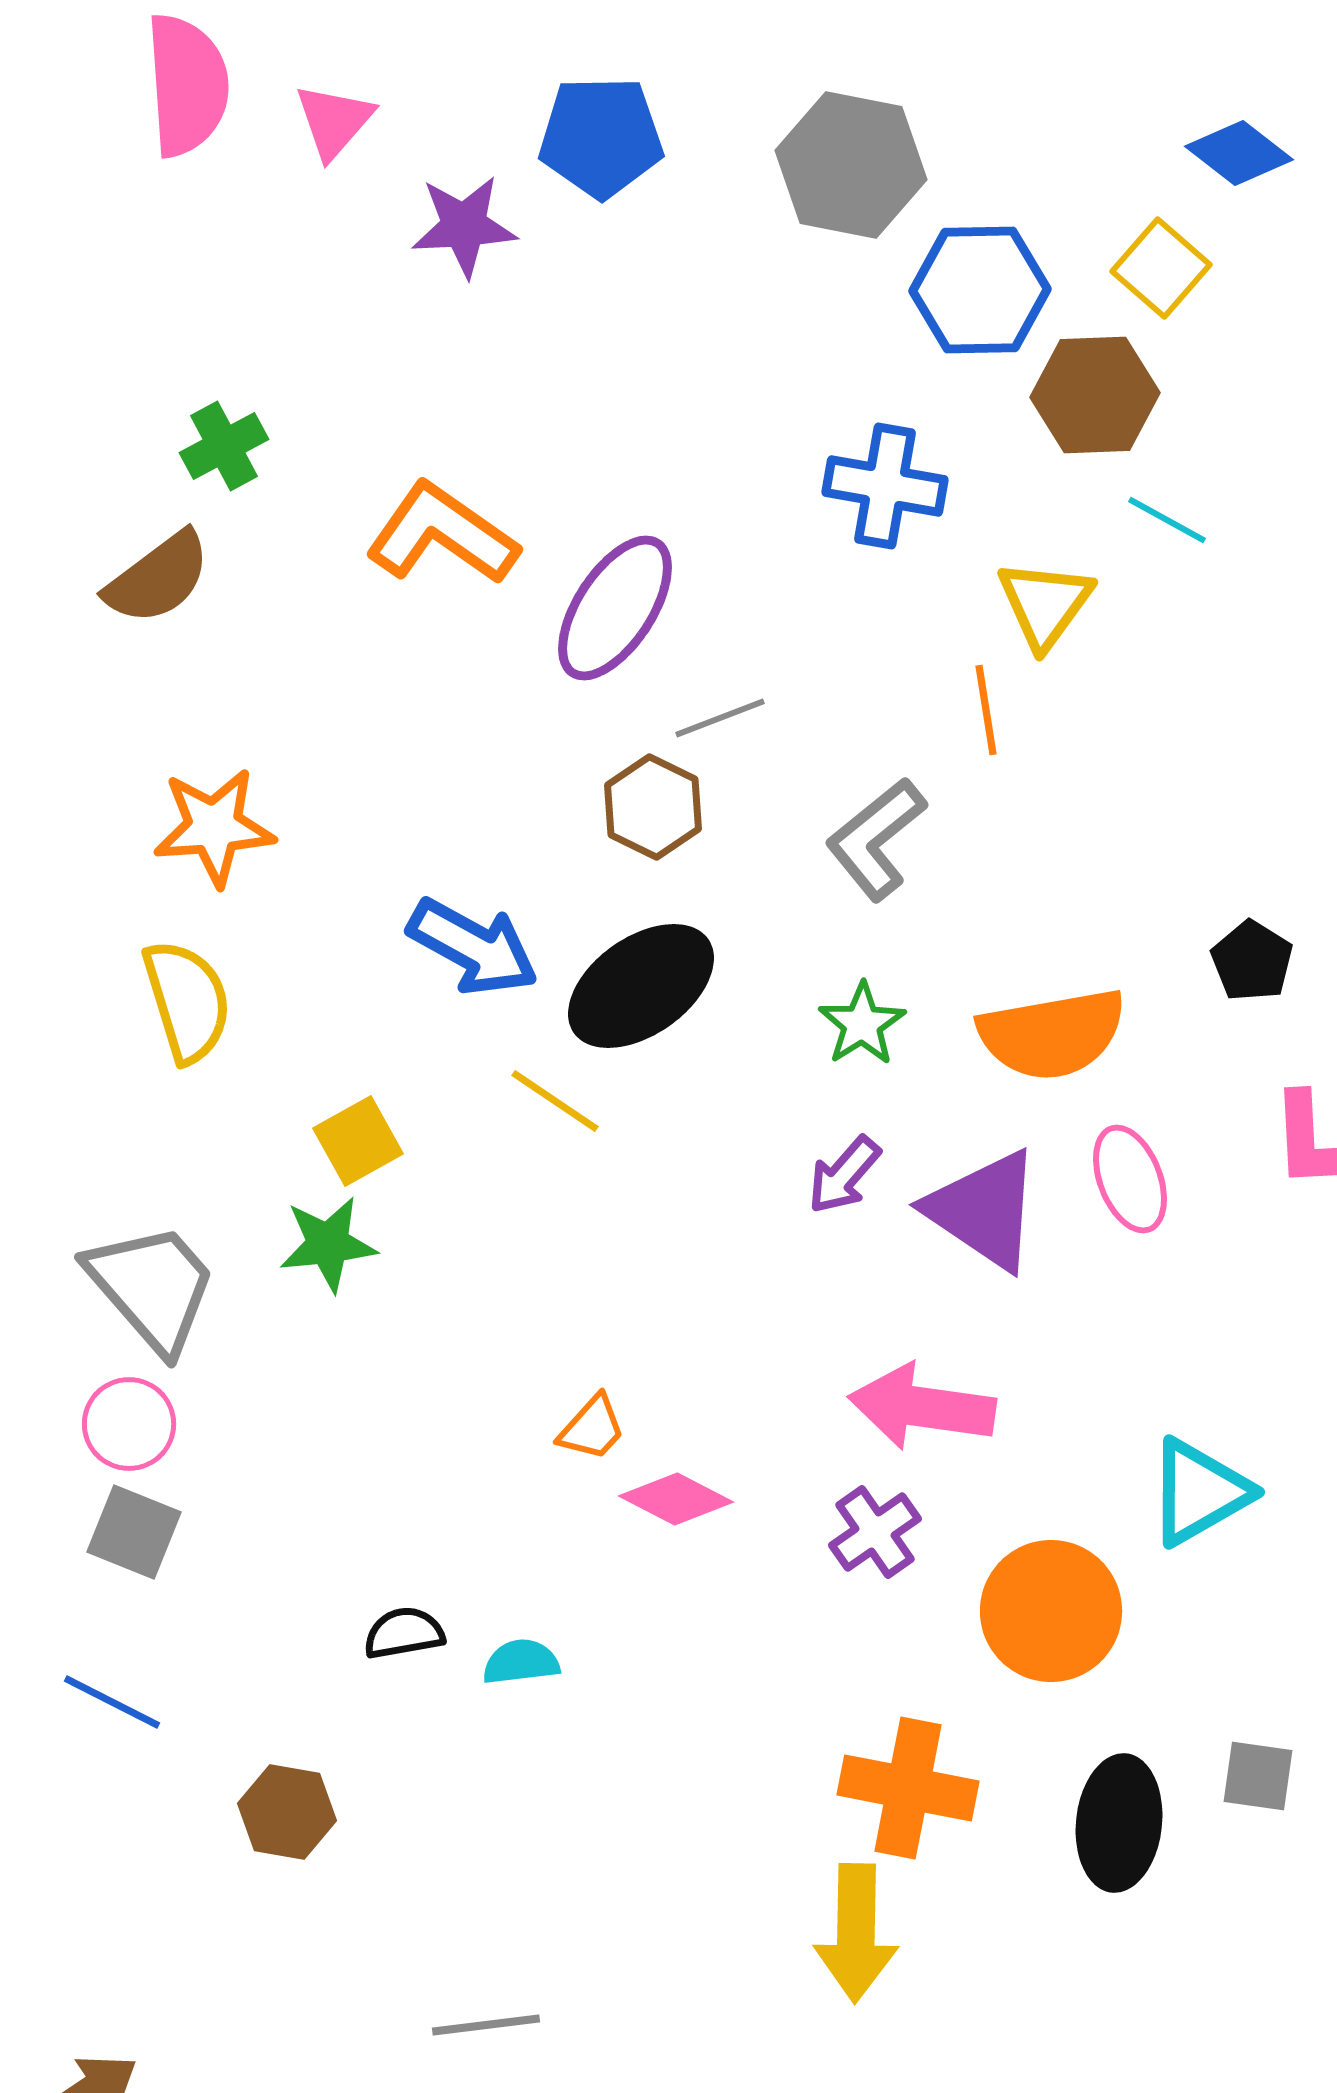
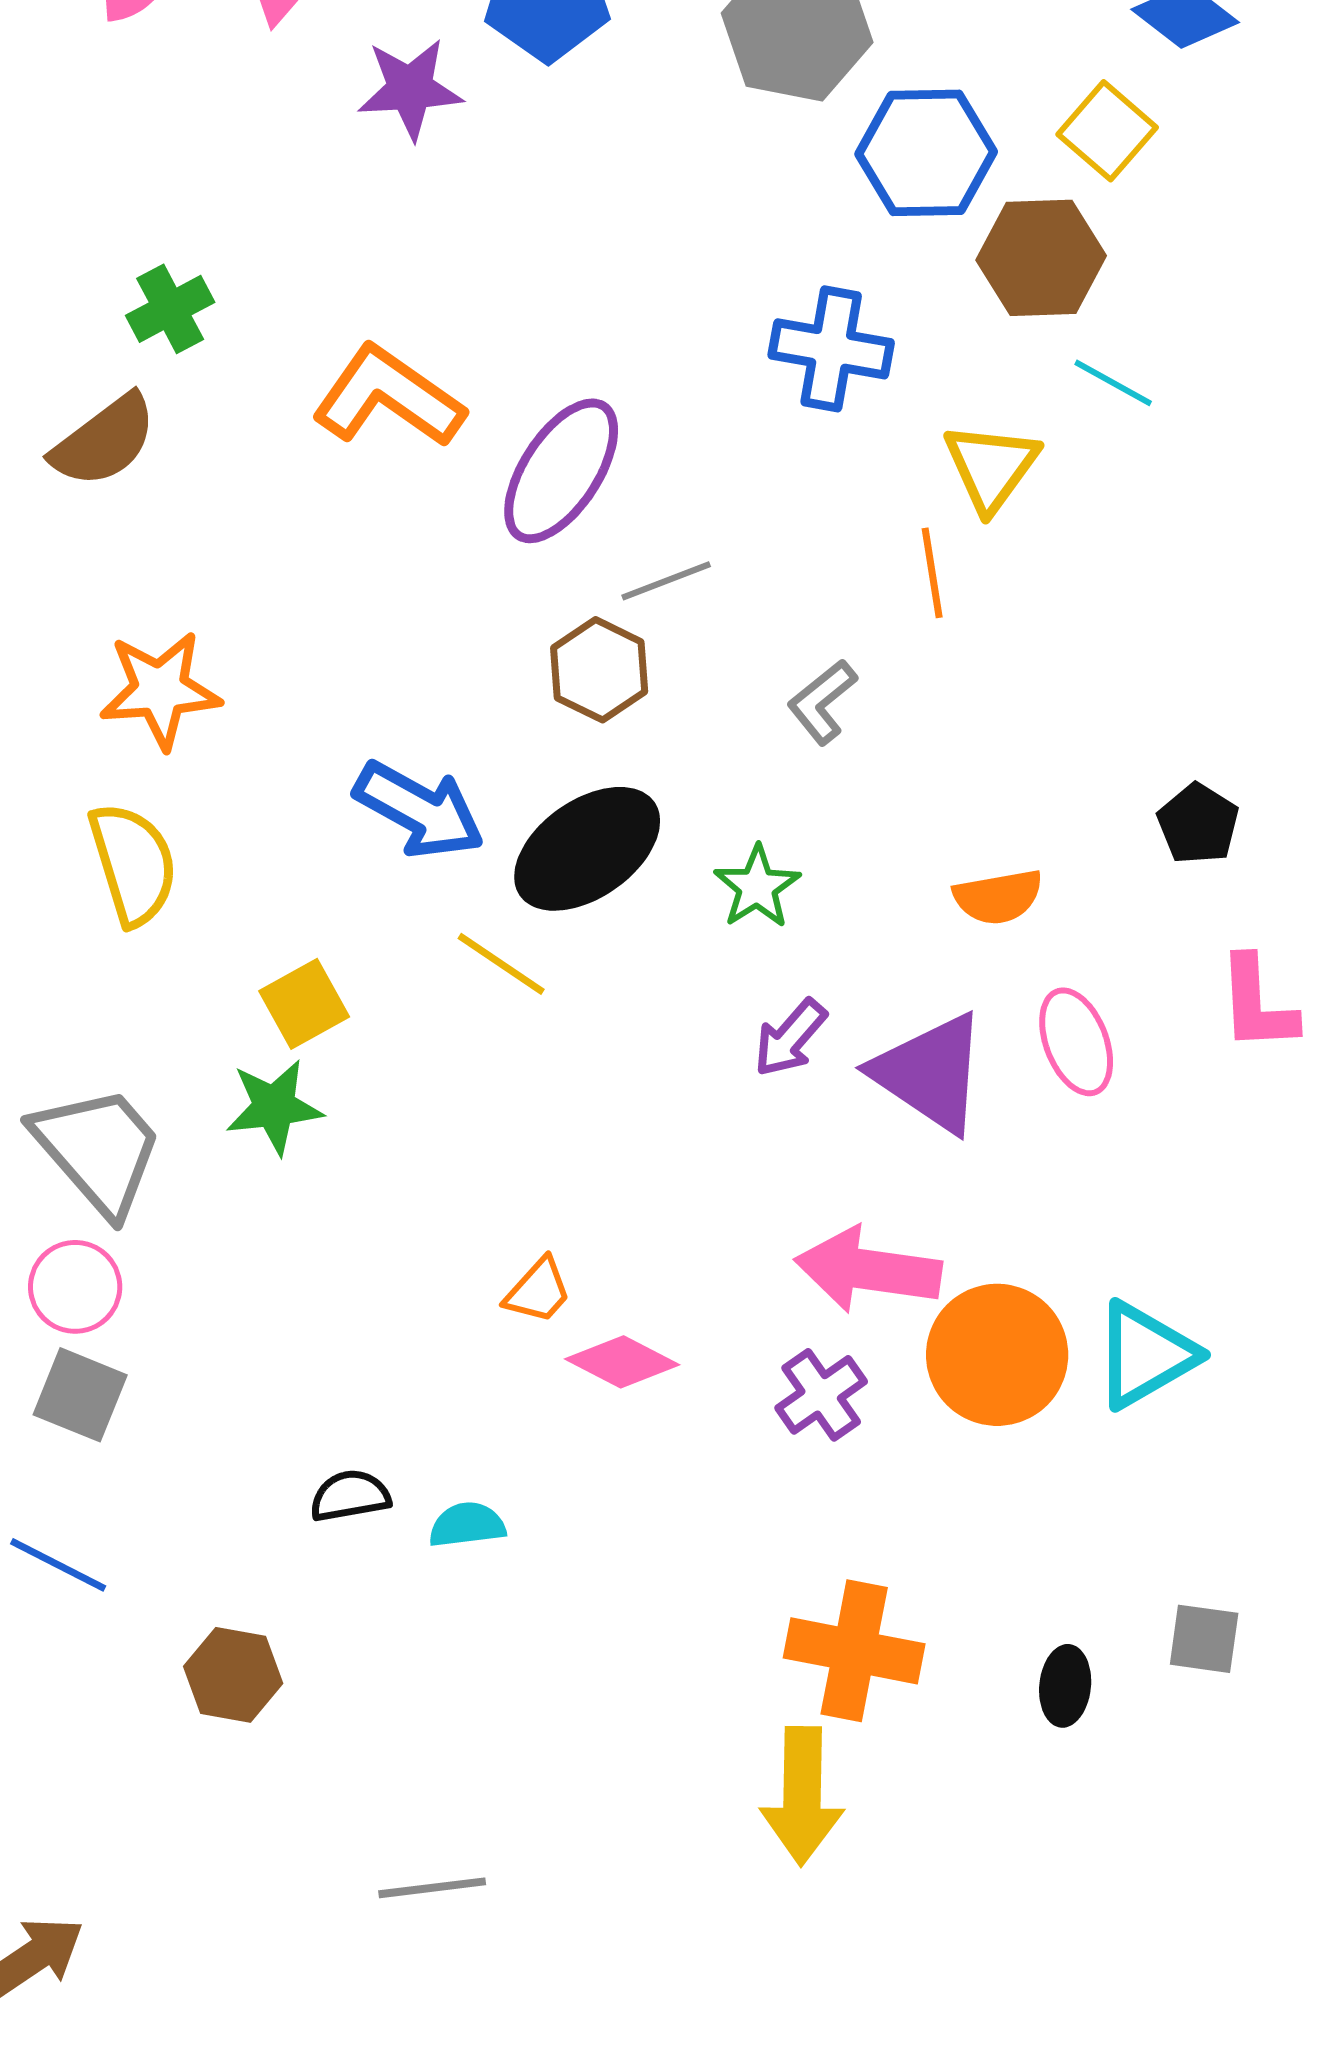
gray L-shape: (876, 839) -> (822, 702), size x0.7
green star: (862, 1024) -> (757, 887), moved
orange semicircle: (1052, 1034) -> (998, 897), size x0.6
orange circle: (1051, 1611) -> (997, 1355), moved
black ellipse: (1119, 1823) -> (1065, 1686), size x0.6

